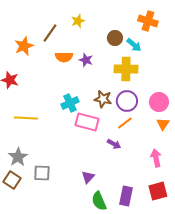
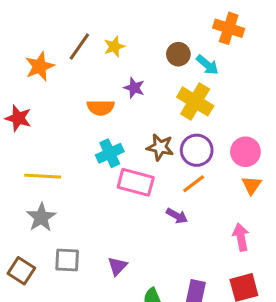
yellow star: (78, 21) -> (114, 47), moved
orange semicircle: (64, 57) -> (101, 108), moved
yellow cross: (126, 69) -> (195, 101), turned 30
gray star: (18, 157) -> (41, 217), moved
purple triangle: (88, 177) -> (117, 266), moved

